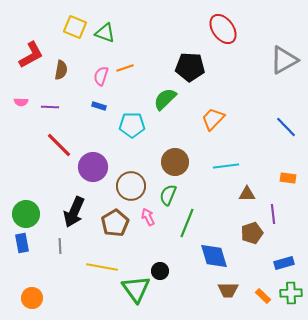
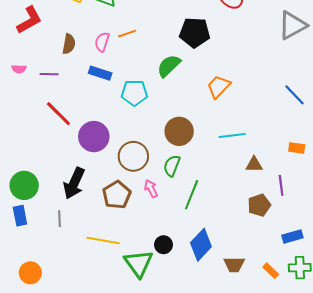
brown semicircle: (61, 70) -> (69, 44), moved
blue rectangle: (99, 106) -> (100, 73), size x1.5
blue diamond: (214, 256) -> (201, 245), moved, turned 60

